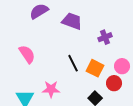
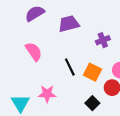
purple trapezoid: (72, 21) -> (69, 24), turned -35
pink semicircle: (27, 54) -> (34, 52), moved

